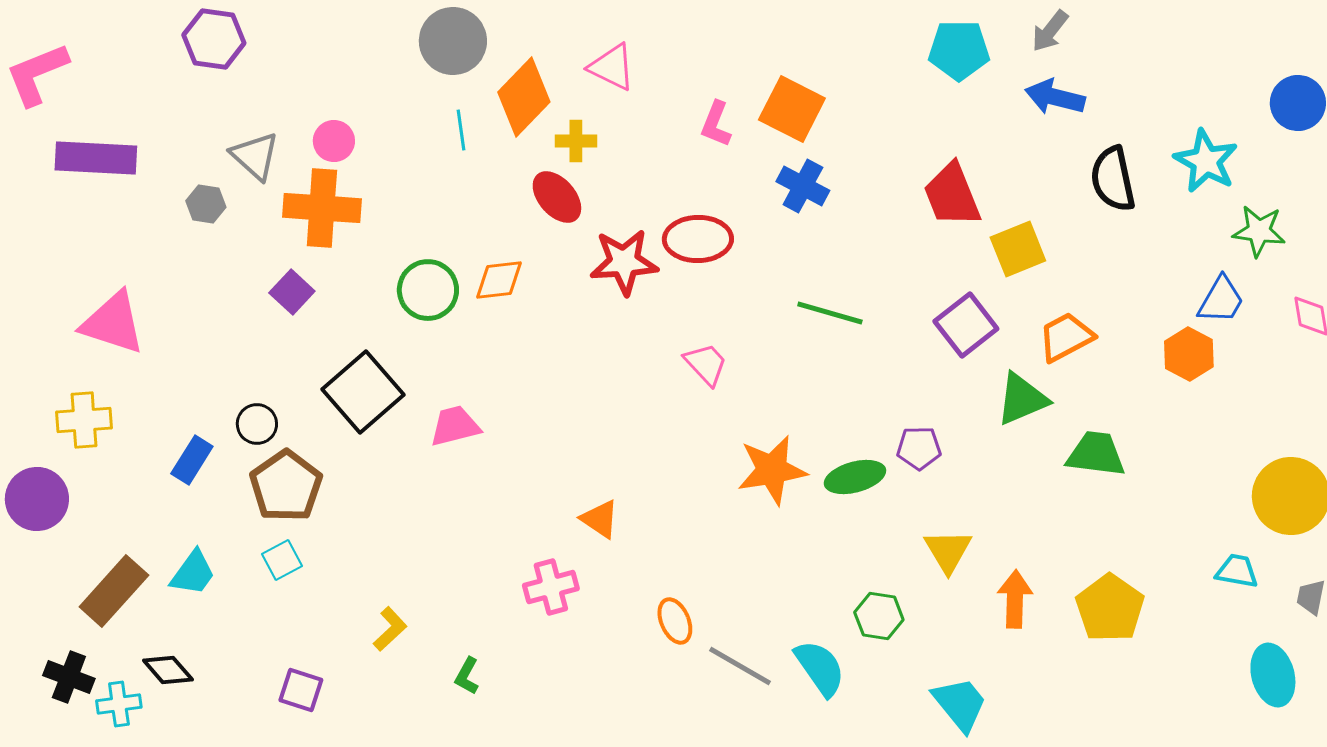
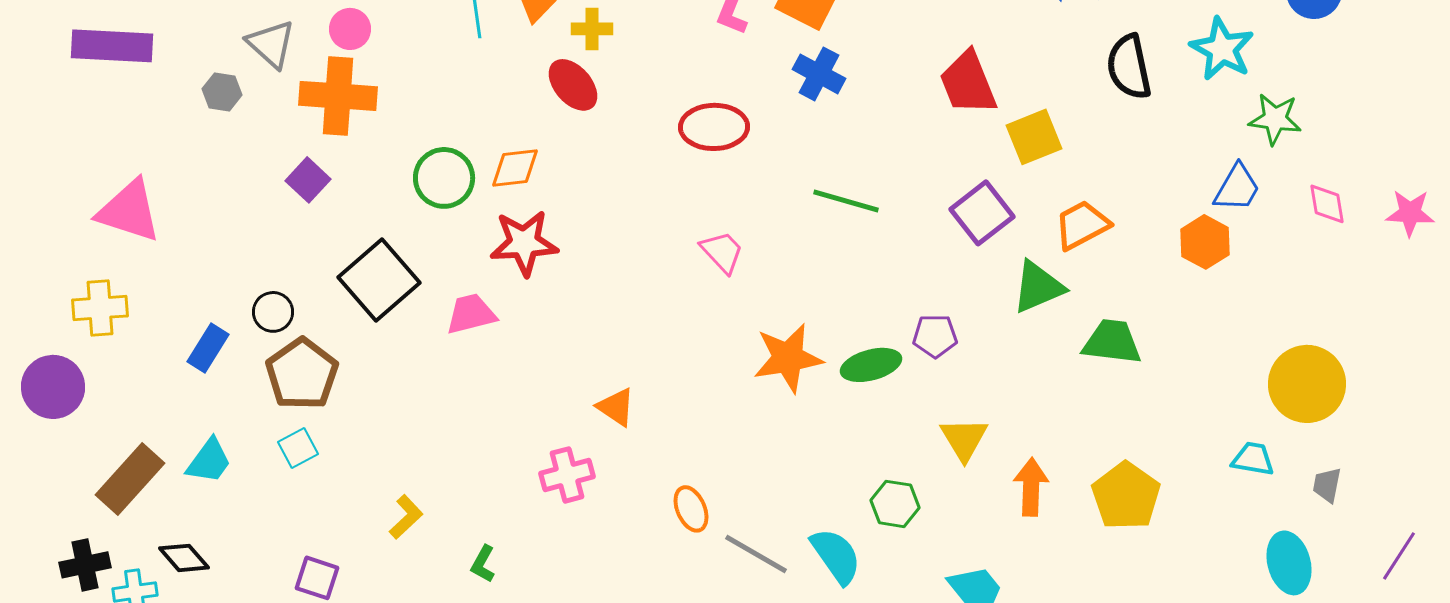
red star: (624, 262) -> (524, 243), moved
black cross: (69, 677) -> (85, 565), turned -33

